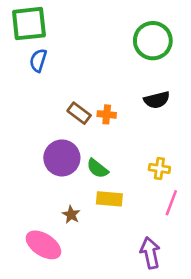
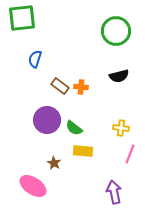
blue semicircle: (38, 60) -> (35, 59), moved

